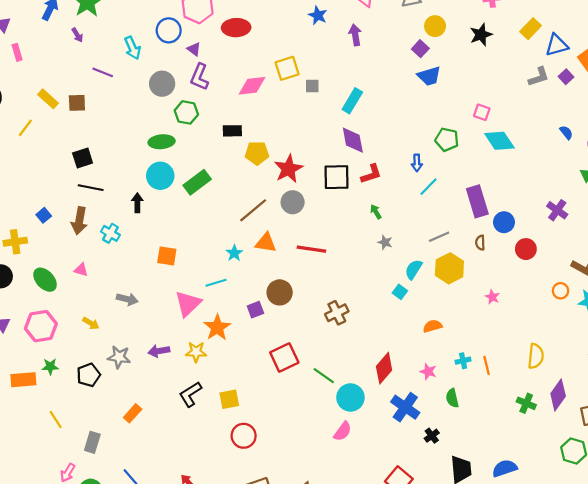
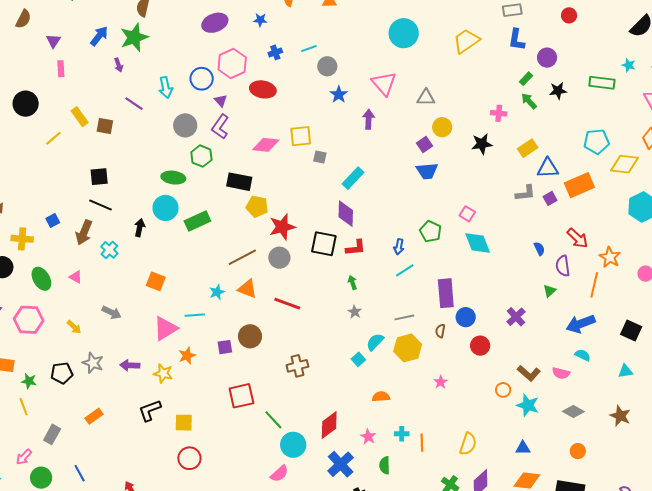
black rectangle: (232, 131) -> (239, 182), size x1.4
orange star: (217, 327) -> (187, 356), size x0.7
green star: (50, 367) -> (29, 381), moved

